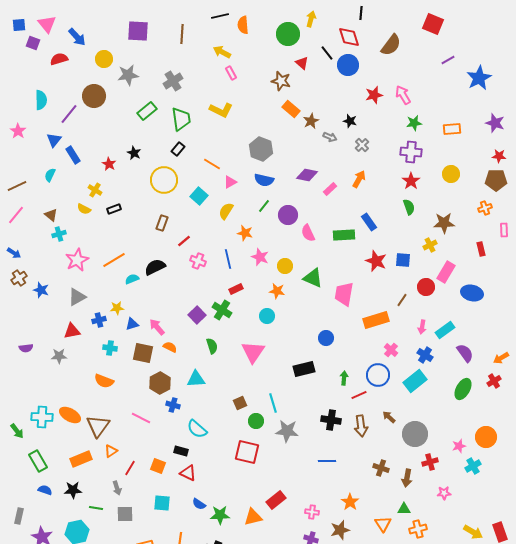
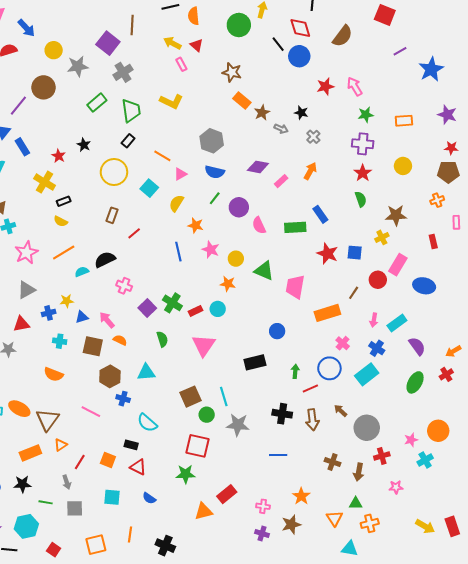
purple square: (138, 31) -> (108, 43), moved, turned 35
red triangle: (302, 63) -> (197, 45), moved
yellow cross: (95, 190) -> (45, 182), size x1.5
yellow semicircle: (84, 209) -> (61, 221), moved
pink cross: (198, 261) -> (124, 286), moved
red rectangle: (236, 289) -> (196, 311), moved
brown square: (240, 403) -> (191, 397), size x1.5
green star: (220, 515) -> (185, 474), moved

